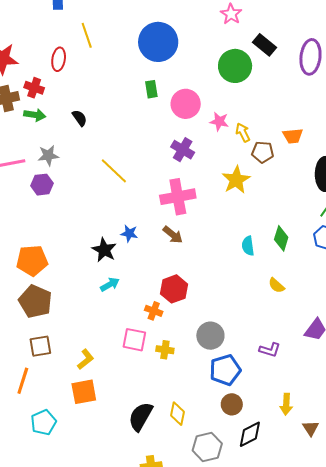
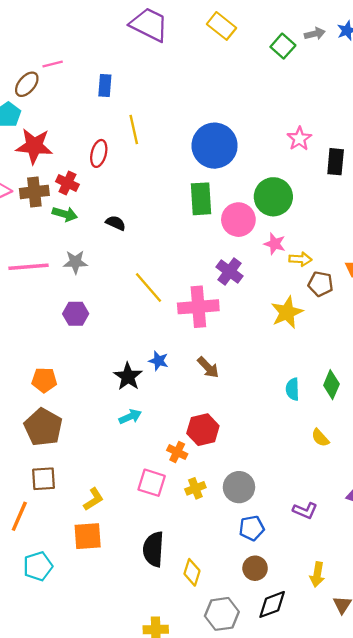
pink star: (231, 14) -> (299, 139), moved
black rectangle: (264, 45) -> (336, 162), turned 50
green circle: (235, 66) -> (273, 197), moved
green rectangle: (151, 89) -> (201, 199), size x1.6
black semicircle: (80, 118) -> (116, 223), turned -36
yellow arrow: (243, 133) -> (300, 259), turned 114
purple hexagon: (42, 185) -> (76, 314), moved
pink cross: (178, 197) -> (198, 307), moved
orange pentagon: (32, 261) -> (44, 380), size x0.7
yellow cross: (165, 350) -> (195, 488), moved, turned -36
blue pentagon: (225, 370) -> (252, 528), size x0.7
black semicircle: (141, 417) -> (153, 549), moved, turned -32

